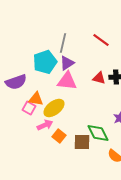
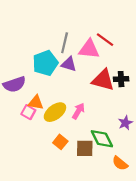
purple triangle: (67, 63) -> (69, 64), turned 49
red triangle: (99, 78) -> (103, 80), size x1.6
pink triangle: (67, 81) -> (89, 49), moved
pink arrow: (45, 125) -> (78, 111), moved, turned -35

